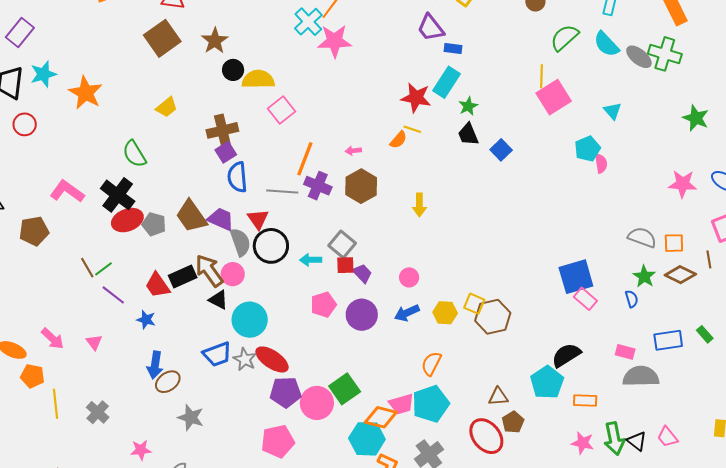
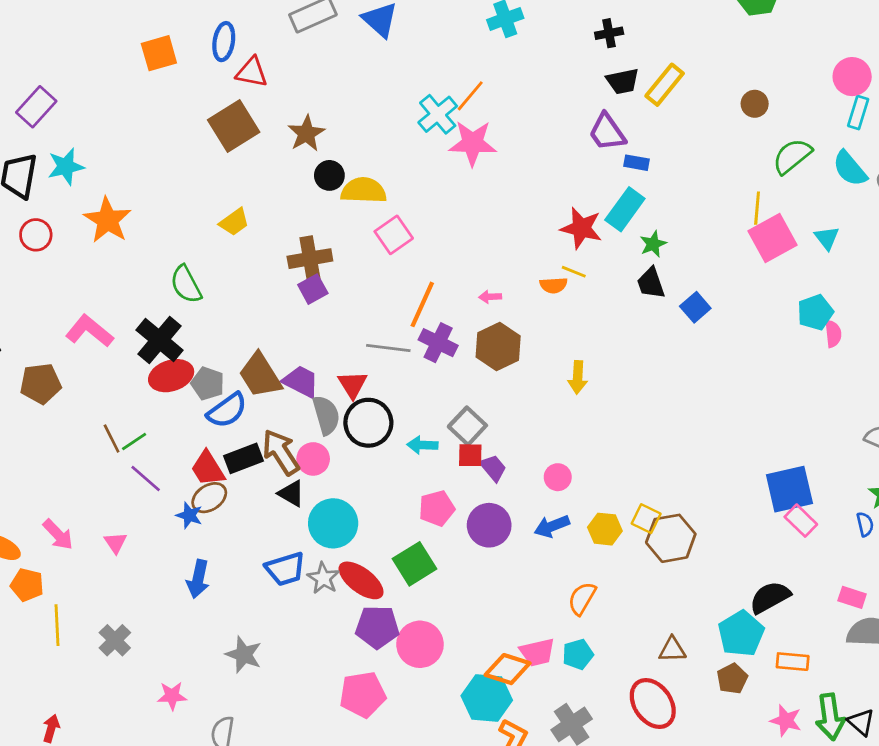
orange star: (86, 93) -> (107, 220), moved
cyan triangle: (613, 111) -> (827, 238), moved
orange semicircle: (398, 140) -> (554, 285), turned 42
blue semicircle: (237, 177) -> (227, 410), moved, turned -124
brown ellipse: (168, 382) -> (209, 498), moved
green square: (345, 389) -> (415, 564), moved
cyan pentagon: (431, 404) -> (578, 654), size x0.6
brown pentagon: (513, 422) -> (732, 679), moved

